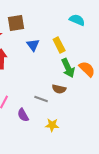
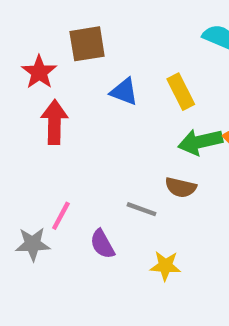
blue triangle: (33, 45) -> (124, 92), turned -32
green arrow: (68, 68) -> (200, 142), turned 102

